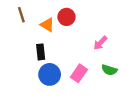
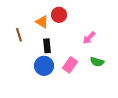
brown line: (21, 15) -> (19, 35), moved
black rectangle: (41, 52) -> (47, 46), moved

